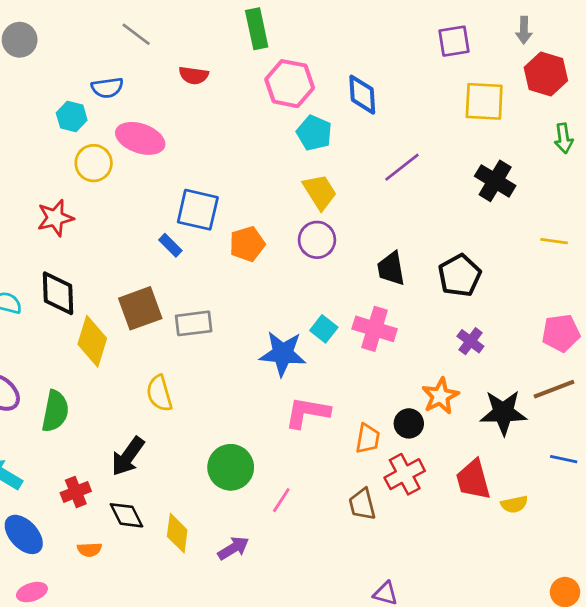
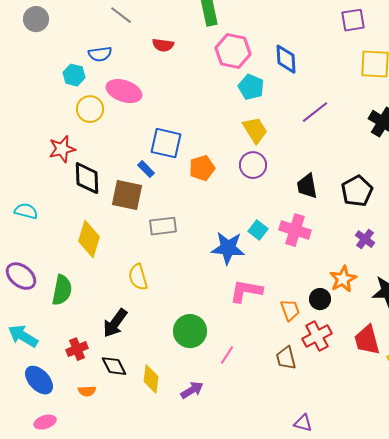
black diamond: (58, 293) -> (87, 178), moved
brown square: (140, 308) -> (127, 195), moved, turned 32
orange trapezoid: (368, 439) -> (290, 310), turned -30

